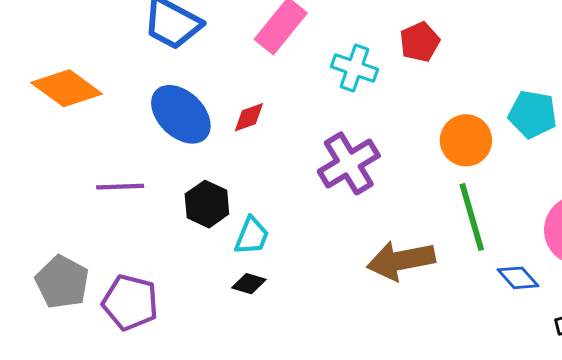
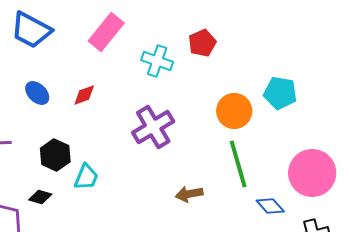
blue ellipse: (181, 114) -> (37, 93), size x0.6
brown arrow: (401, 260) -> (189, 194), size x0.6
black diamond: (249, 284) -> (40, 197), moved

